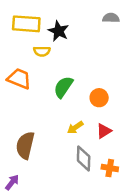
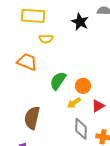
black star: (59, 31) -> (80, 22), moved
green semicircle: (63, 87) -> (58, 81), moved
orange circle: (99, 98) -> (83, 86), moved

